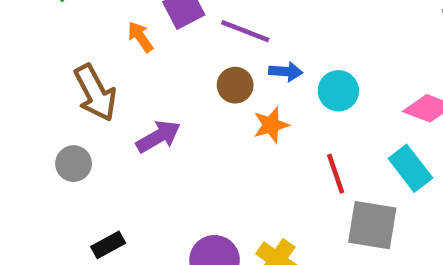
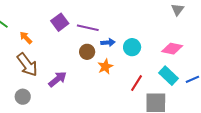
orange arrow: (140, 37) -> (26, 38), moved
red line: (336, 174) -> (137, 83), turned 60

